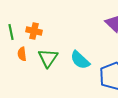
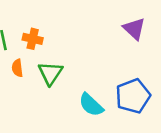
cyan semicircle: (80, 60) -> (91, 105), moved

